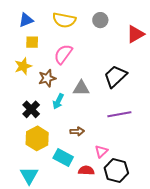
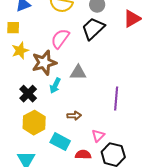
yellow square: (32, 42) -> (13, 28), moved
black trapezoid: (115, 76) -> (93, 29), moved
brown star: (47, 78) -> (44, 63), size x1.4
purple line: (119, 114) -> (116, 99), turned -75

